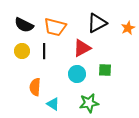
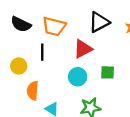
yellow circle: (22, 51) -> (19, 66), moved

